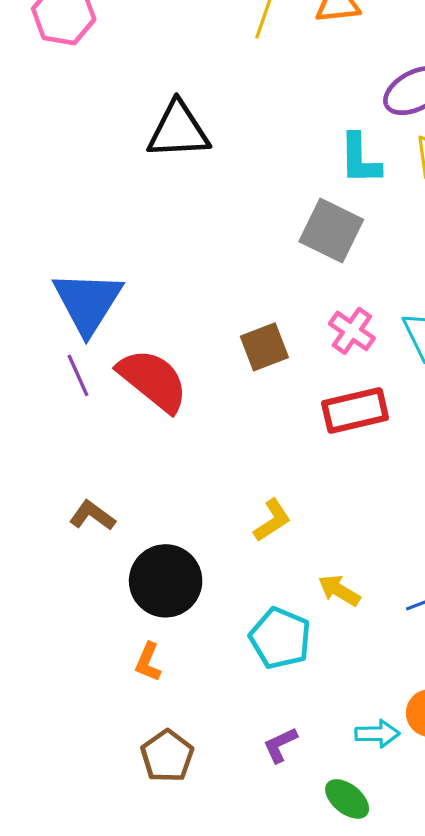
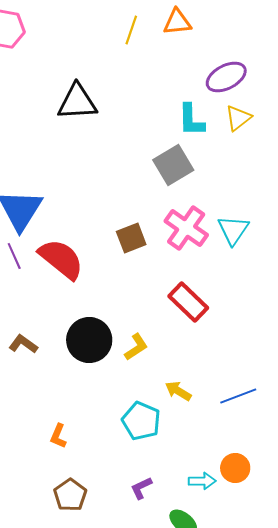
gray square: (331, 231) -> (173, 165), turned 33
pink cross: (352, 331) -> (186, 228), size x1.5
red rectangle: (355, 411) -> (188, 302), moved, turned 57
black circle: (166, 581) -> (89, 340), moved

